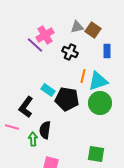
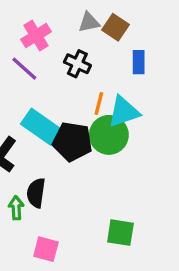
purple line: (35, 45) -> (24, 69), moved
cyan rectangle: (48, 90) -> (41, 127), size x1.6
green circle: (100, 103) -> (109, 135), moved

